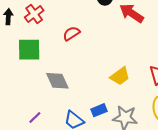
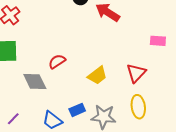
red semicircle: (71, 33) -> (57, 61), moved

